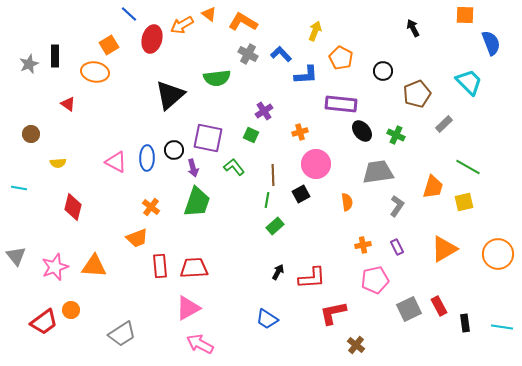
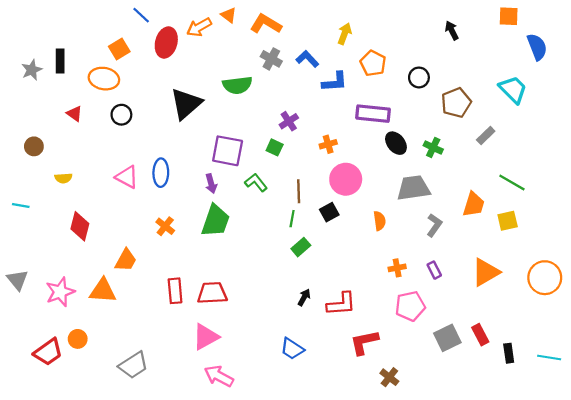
black circle: (174, 150) -> (121, 115), moved
orange trapezoid: (137, 238) -> (126, 260), moved, turned -40

